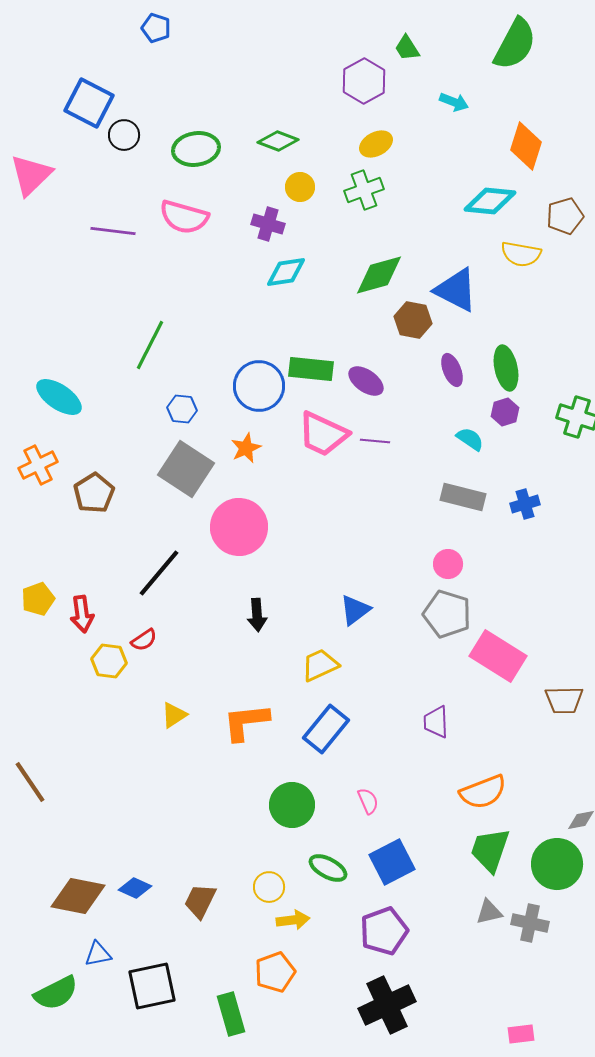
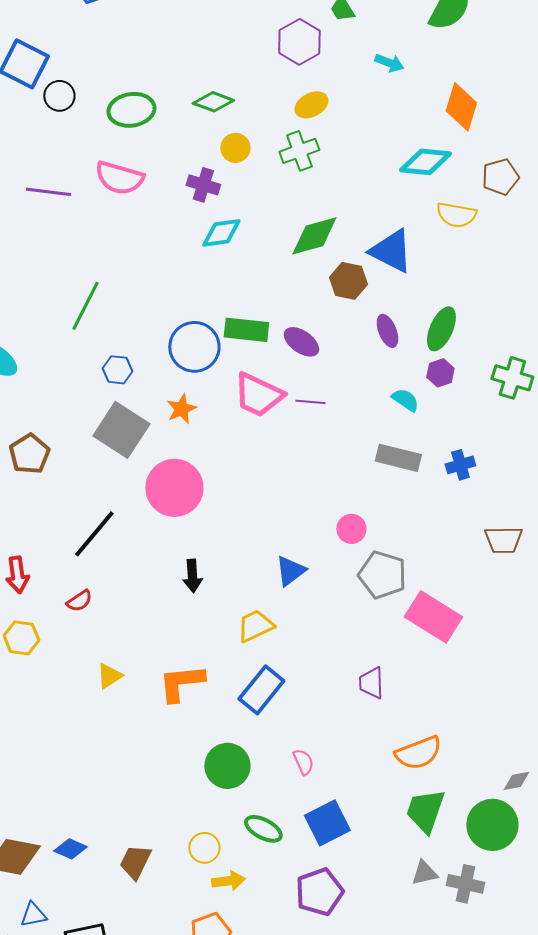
green ellipse: (506, 368) -> (441, 329), turned 36
pink circle: (448, 564) -> (351, 529), moved
yellow hexagon: (109, 661) -> (21, 638), moved
brown trapezoid: (564, 700) -> (503, 540), moved

